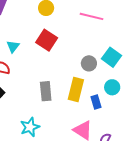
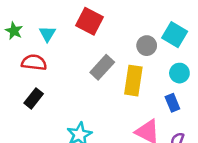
gray rectangle: (46, 91) -> (102, 67), moved, turned 54
blue rectangle: (96, 102) -> (172, 103), moved

